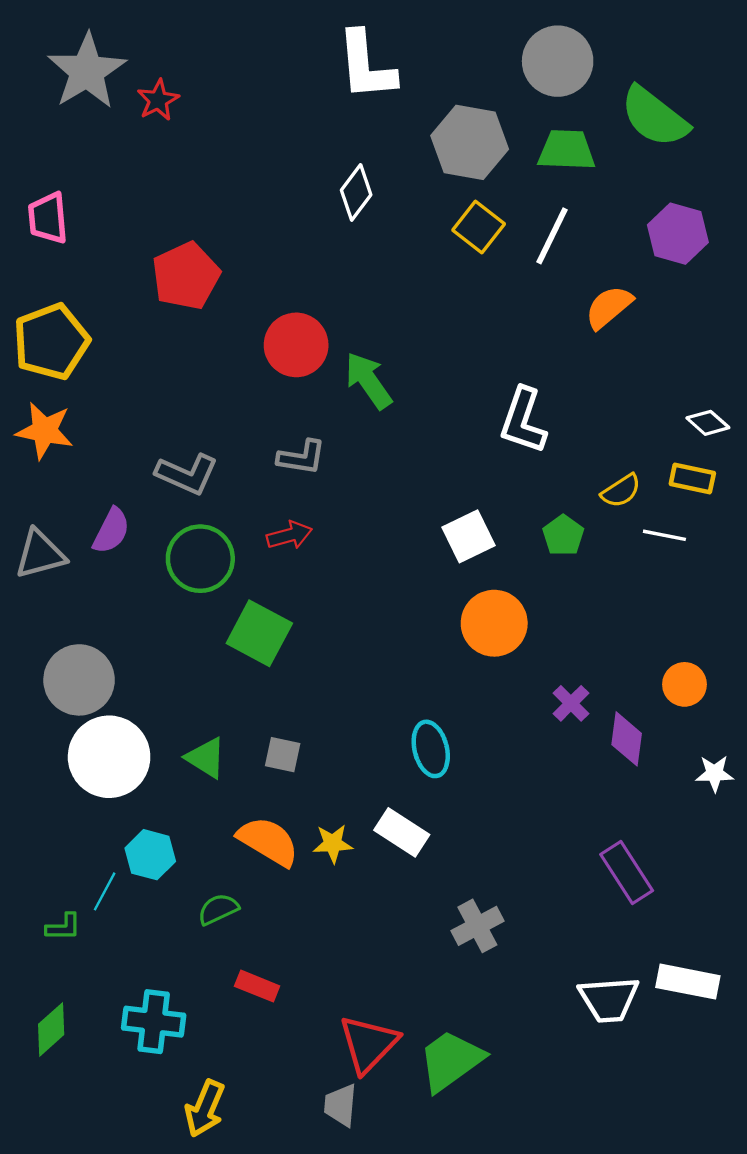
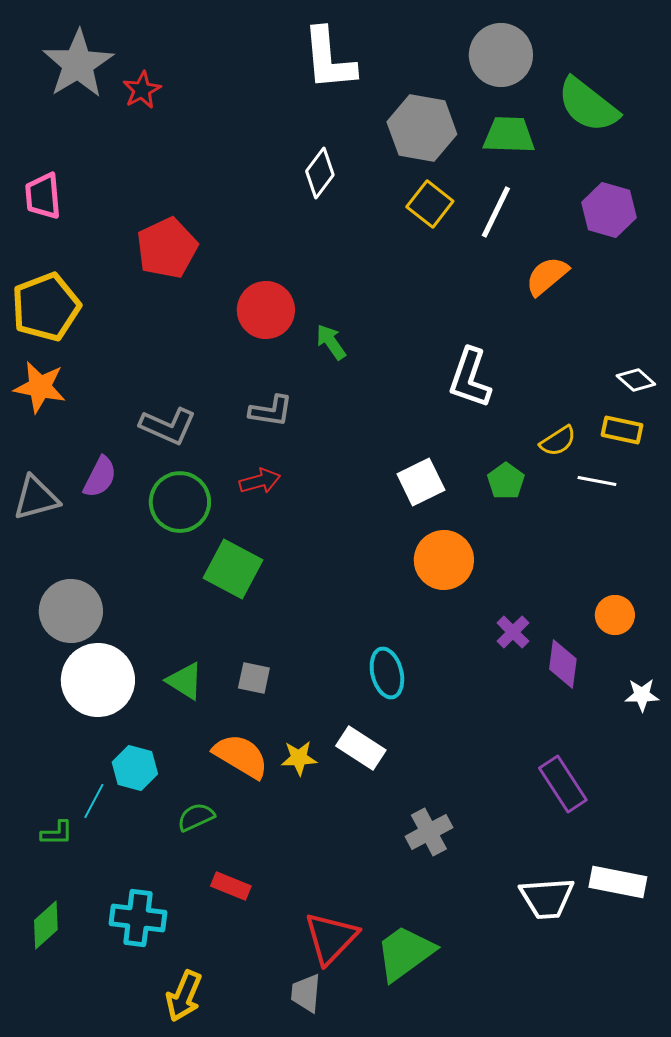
green arrow: (368, 381) -> (331, 342), size x0.7

